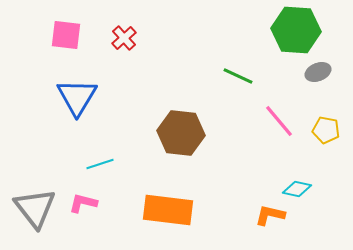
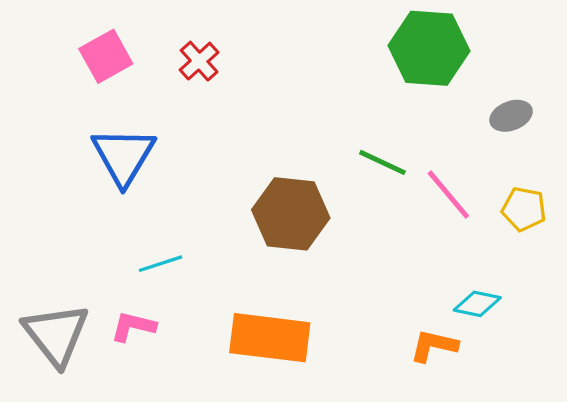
green hexagon: (296, 30) -> (429, 48), moved
pink square: (66, 35) -> (106, 56), turned -36
green line: (238, 76) -> (382, 162), moved

